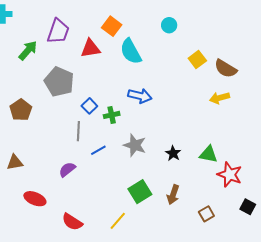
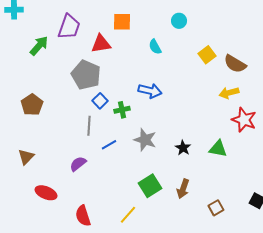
orange square: (112, 26) -> (122, 22), turned -36
cyan semicircle: (131, 51) -> (155, 47), moved, size x0.6
gray pentagon: (59, 82) -> (86, 75), moved
brown triangle: (15, 162) -> (26, 157), turned -36
red star: (230, 175) -> (244, 120), moved
red semicircle: (72, 222) -> (83, 216), turned 40

